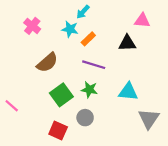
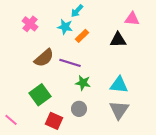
purple line: (94, 65) -> (70, 63), moved
green square: (61, 95) -> (40, 95), moved
pink line: (12, 106) -> (11, 120), moved
gray triangle: (149, 119) -> (119, 110), moved

